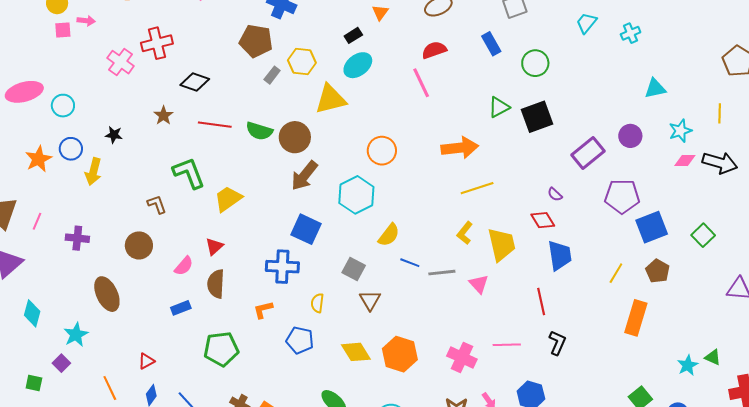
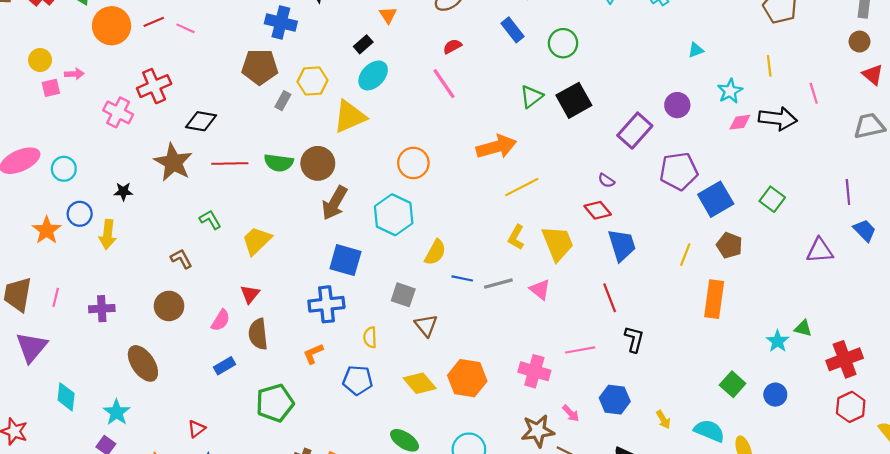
red semicircle: (434, 50) -> (452, 46), size x0.7
cyan triangle: (655, 89) -> (696, 50), size x0.7
brown star: (163, 115) -> (173, 162), size x1.8
green L-shape: (189, 173) -> (210, 220), size x0.6

